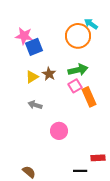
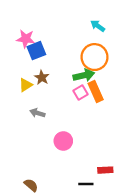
orange circle: (78, 36) -> (95, 57), moved
brown star: (49, 74) -> (42, 77), moved
yellow triangle: (32, 77) -> (26, 85), moved
orange rectangle: (89, 97) -> (96, 91), moved

